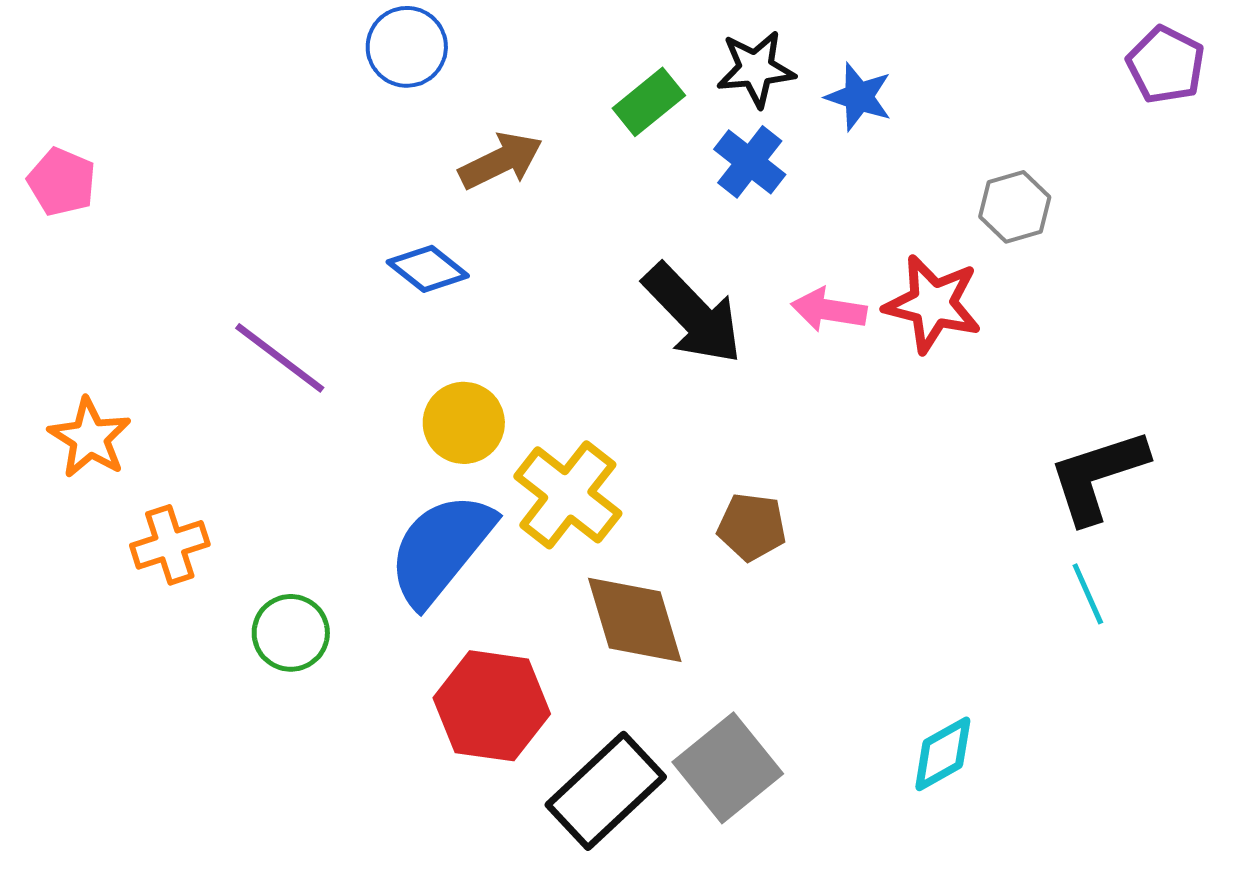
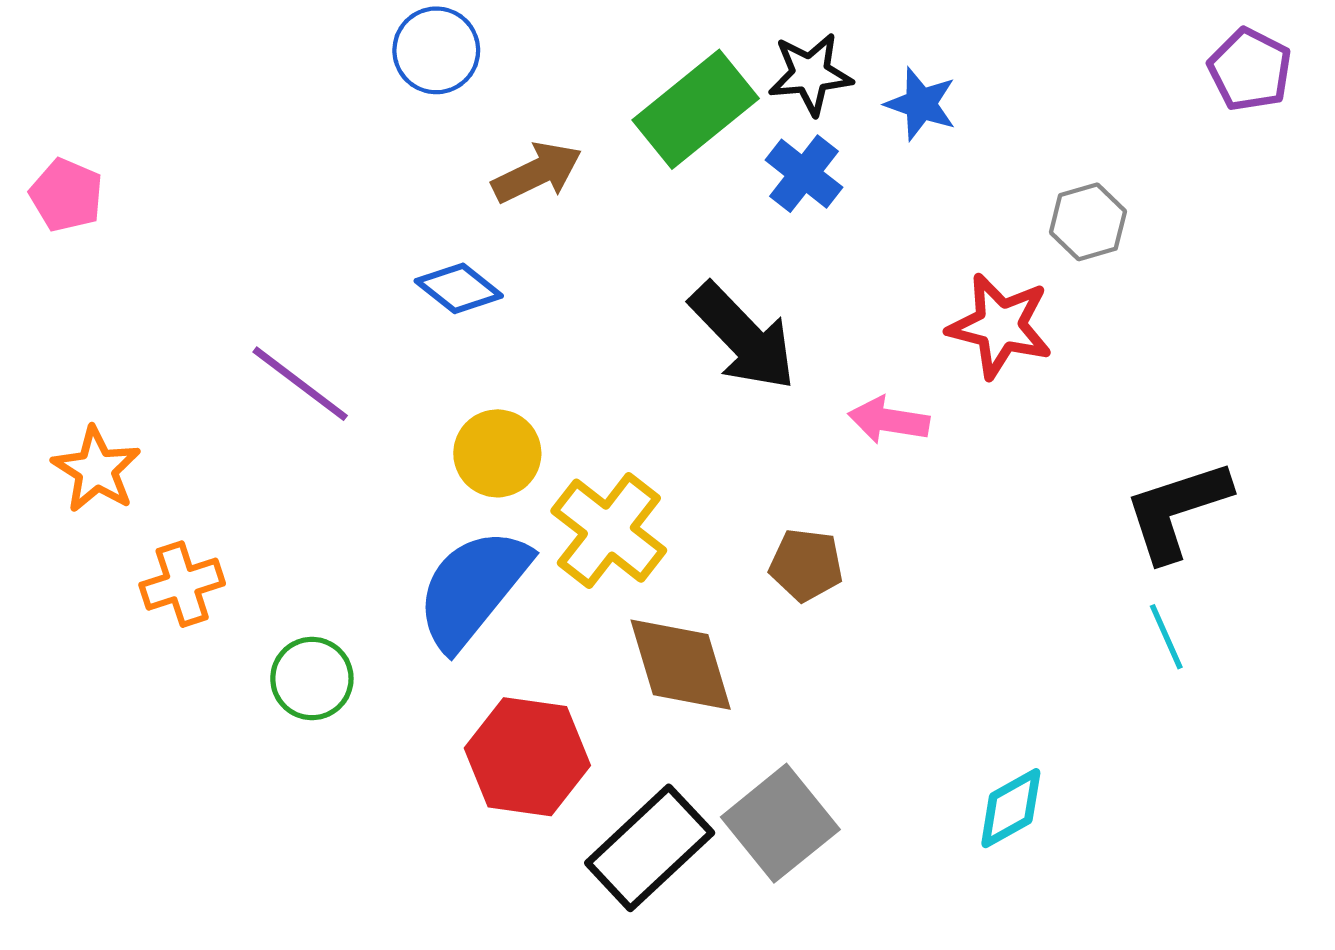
green rectangle: (649, 102) -> (696, 109), size x1.6
pink arrow: (829, 310) -> (889, 420), moved

